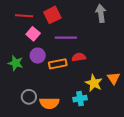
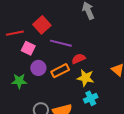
purple line: (66, 38) -> (61, 43), turned 30
yellow star: (94, 83) -> (85, 78), moved

